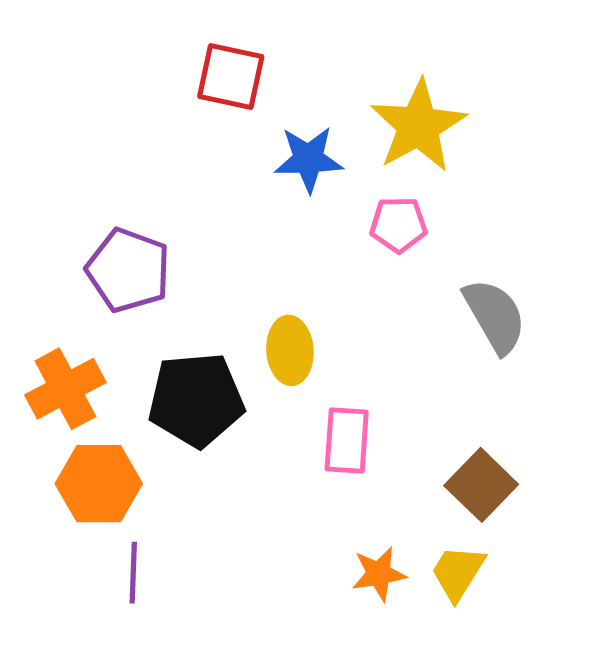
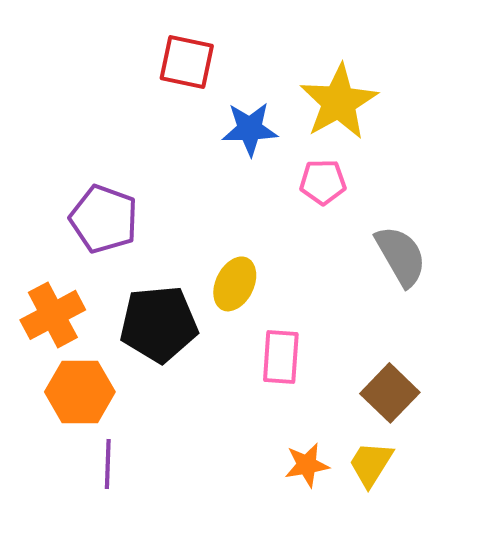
yellow ellipse: (290, 350) -> (235, 284), turned 30

